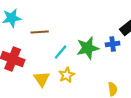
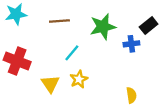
brown line: (40, 32) -> (59, 21), moved
green star: (88, 48) -> (103, 27), moved

